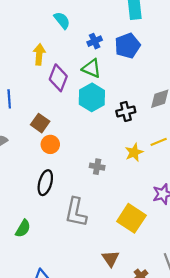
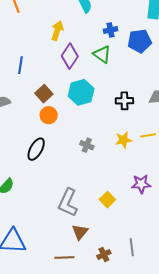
cyan hexagon: (92, 97) -> (81, 92), moved
gray L-shape: (76, 212) -> (68, 203), moved
yellow square: (131, 218) -> (107, 200), size x0.6

